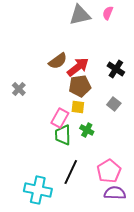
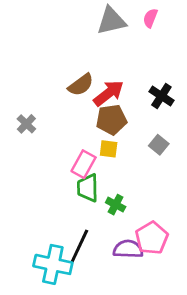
green cross: (87, 130) -> (116, 205), moved
black line: (71, 172) -> (79, 246), moved
purple semicircle: (115, 193) -> (128, 249), moved

